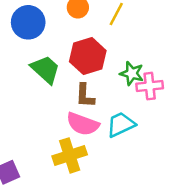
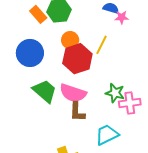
red hexagon: (88, 56) -> (77, 59), moved
pink semicircle: (83, 124) -> (73, 93), moved

